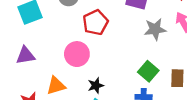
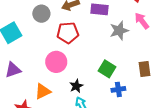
red pentagon: (95, 22) -> (68, 33), turned 30
green square: (148, 71) -> (107, 69), moved

